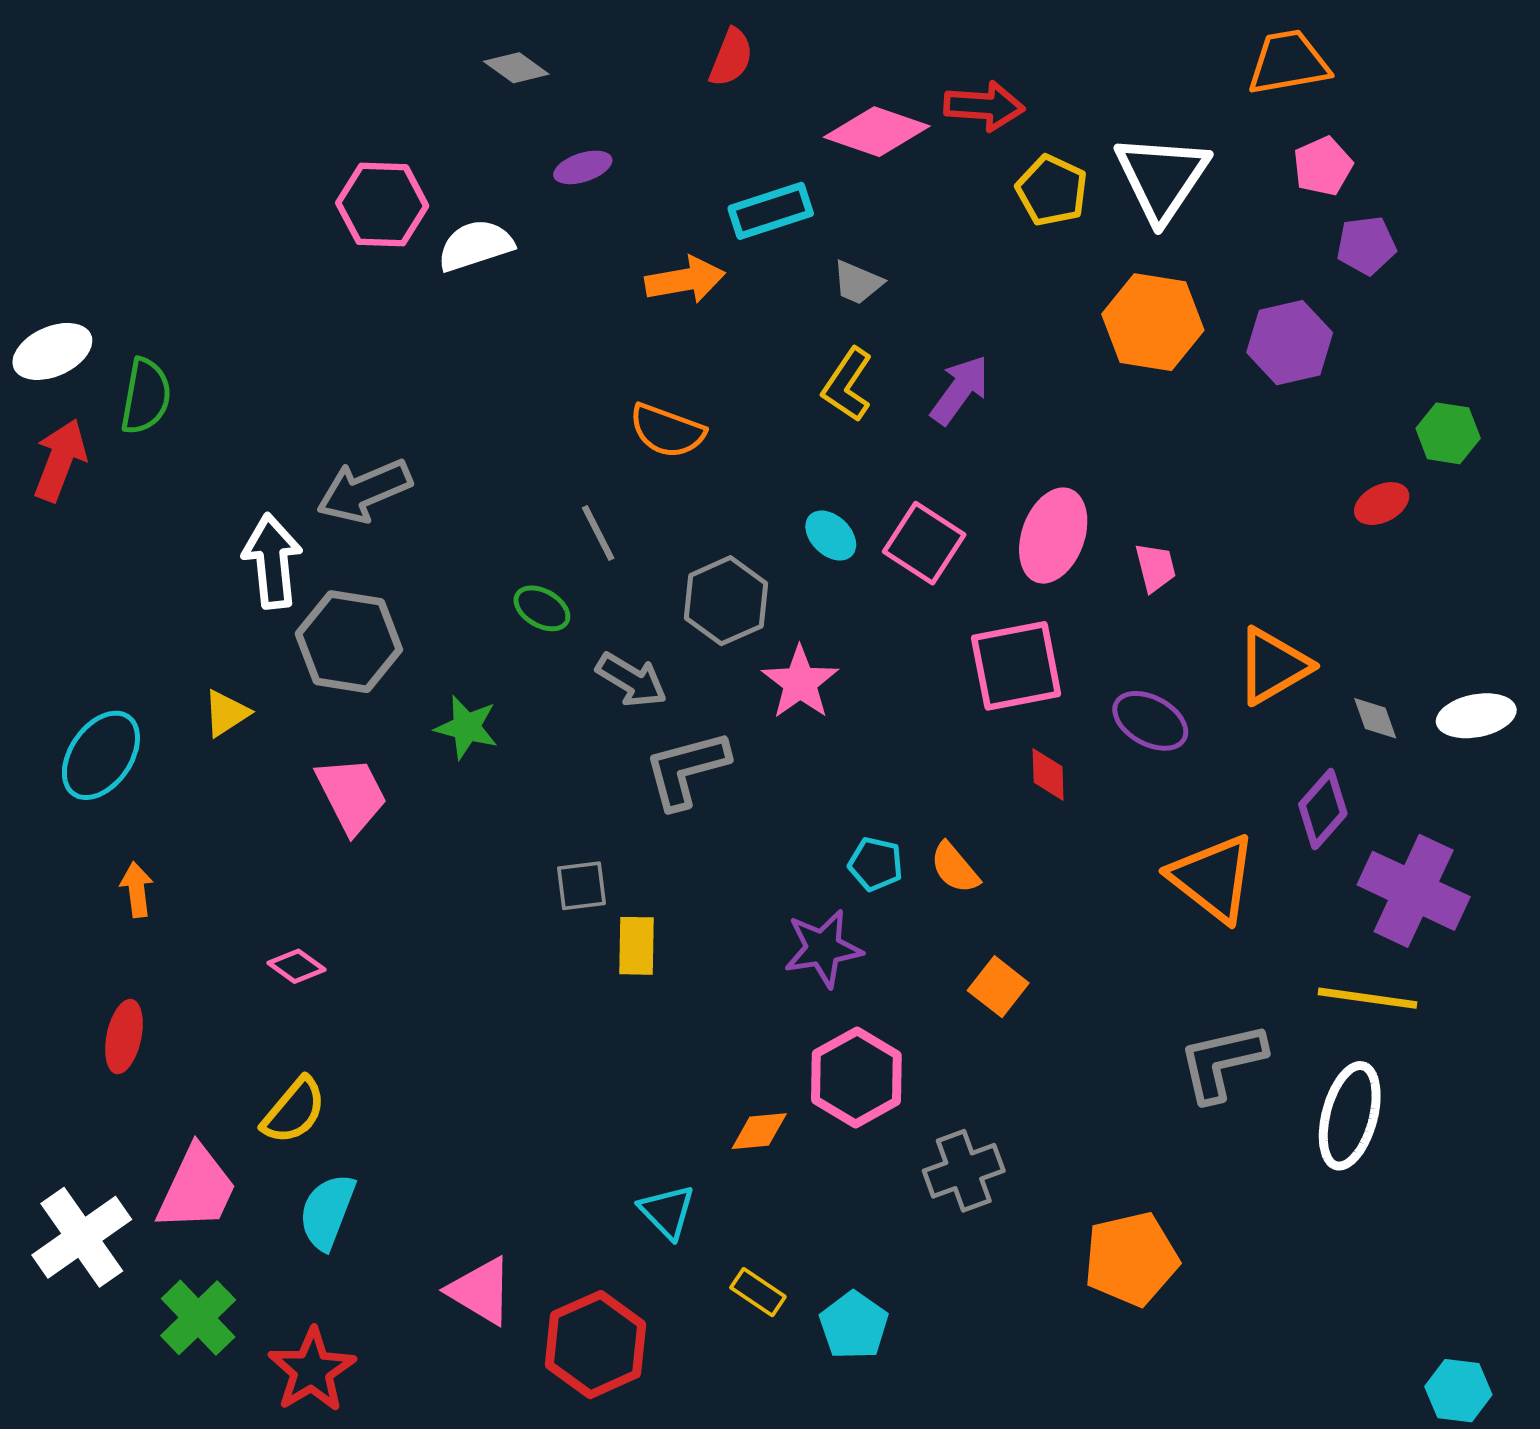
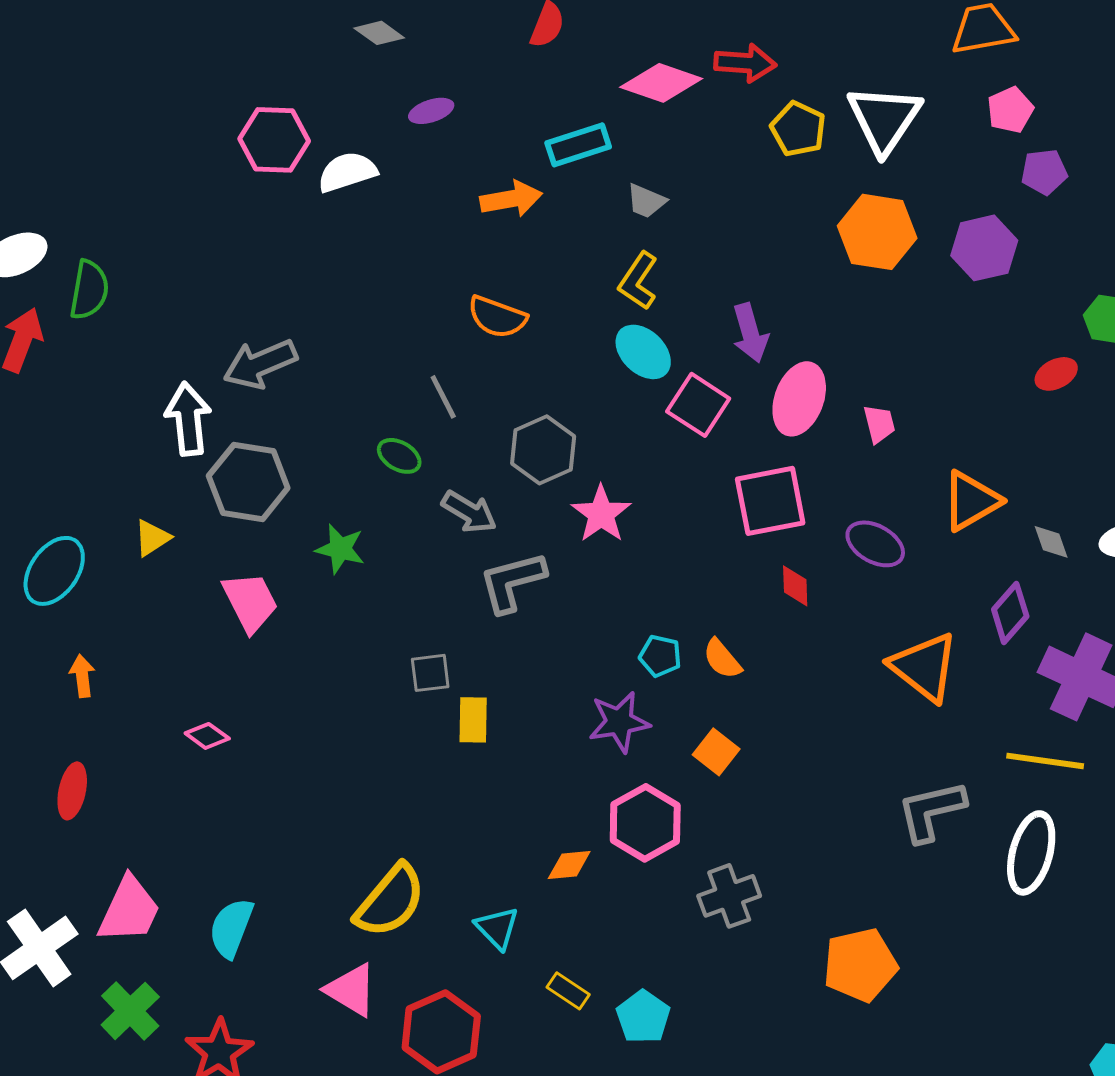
purple arrow: (960, 390) -> (750, 333), moved, turned 128
cyan ellipse: (831, 536) -> (643, 352), moved, size x1.4
orange square: (998, 987) -> (716, 752), moved
yellow semicircle: (294, 1111) -> (390, 901), moved, size x1.4

